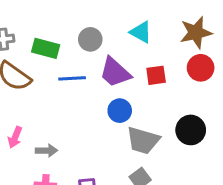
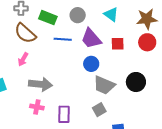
pink arrow: (15, 137) -> (23, 59), moved
gray arrow: (47, 151) -> (40, 84), size x1.6

